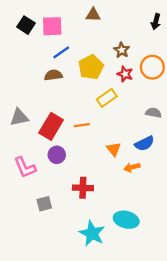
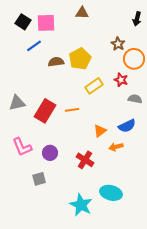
brown star: (122, 50) -> (118, 44), moved
blue line: (61, 52) -> (34, 46), moved
red star: (125, 74) -> (121, 80), moved
brown semicircle: (53, 75) -> (56, 62), moved
orange triangle: (114, 149) -> (100, 131), turned 32
purple circle: (57, 155) -> (50, 153), moved
red cross: (83, 188) -> (85, 160), moved, turned 30

